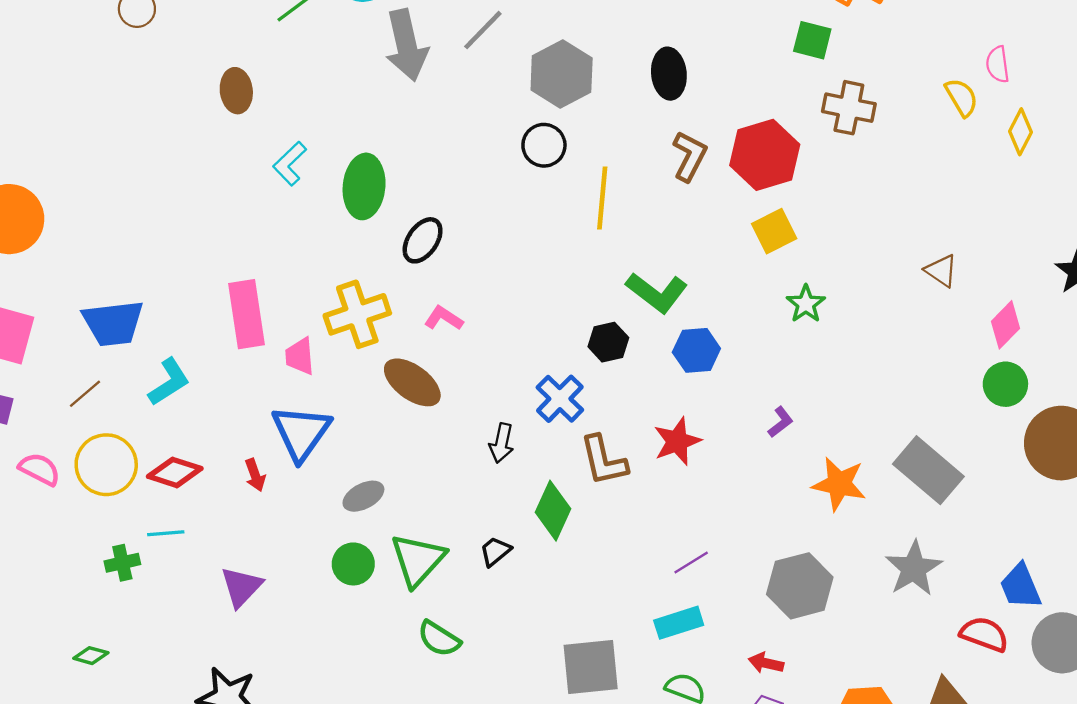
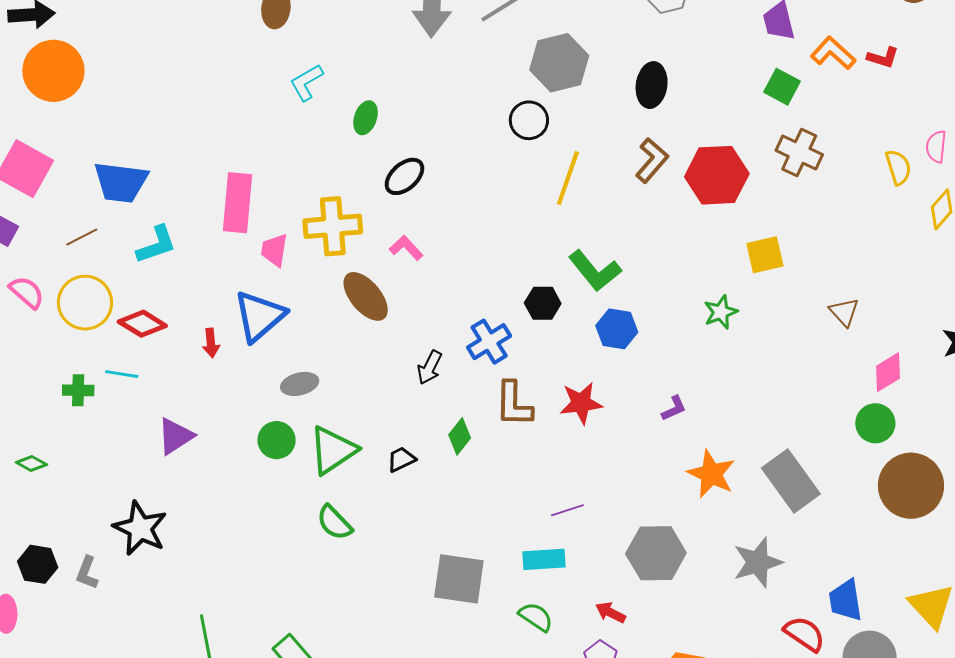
green ellipse: (364, 186) -> (366, 118), size x0.6
yellow square: (774, 231) -> (765, 255), moved
green diamond: (553, 511) -> (460, 436), size x0.7

